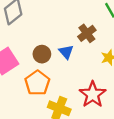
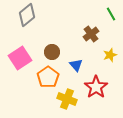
blue triangle: (66, 52) -> (76, 65), moved

